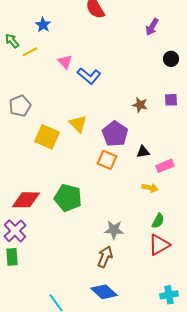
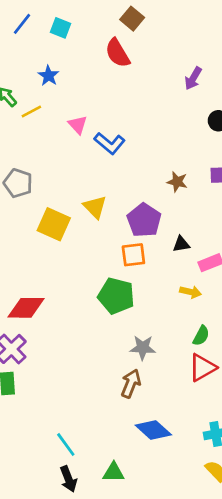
gray pentagon: (20, 106) -> (18, 183), turned -30
orange square: (107, 160) -> (133, 255), turned -30
green pentagon: (68, 198) -> (116, 296), moved
blue diamond: (104, 292) -> (153, 430), moved

